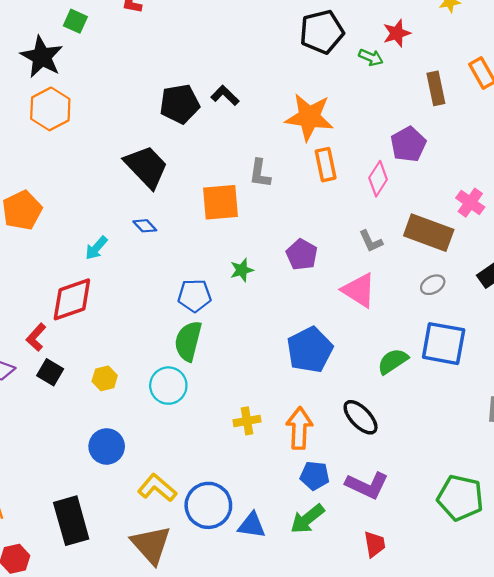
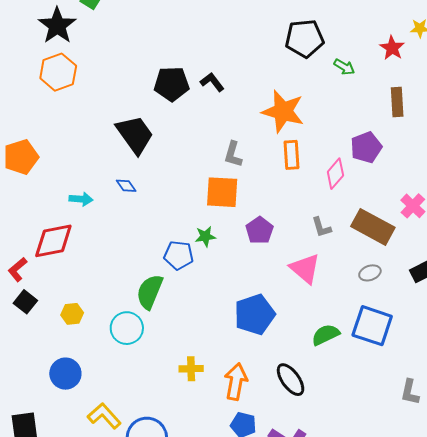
red star: (397, 33) -> (392, 48), moved, turned -30
orange square: (221, 202) -> (222, 192), moved
cyan arrow: (96, 248) -> (81, 199), turned -135
blue pentagon: (194, 296) -> (179, 255), moved

